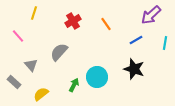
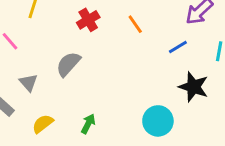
black star: (134, 69) -> (194, 87), moved
cyan circle: (97, 77) -> (158, 121), moved
green arrow: (74, 85) -> (88, 124), moved

